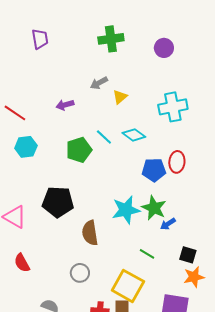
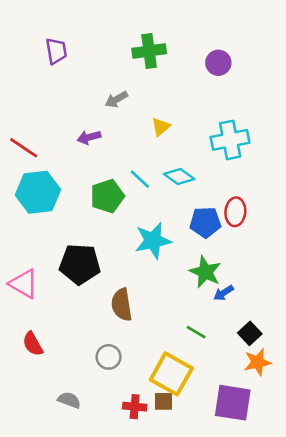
gray arrow: (99, 83) -> (116, 99), moved
cyan hexagon: (26, 147) -> (38, 192), size x1.5
cyan star: (126, 210) -> (153, 241), moved
black square: (188, 255) -> (250, 333), turned 30

